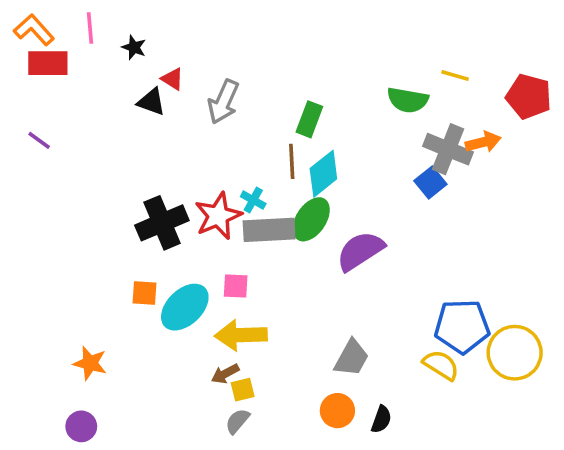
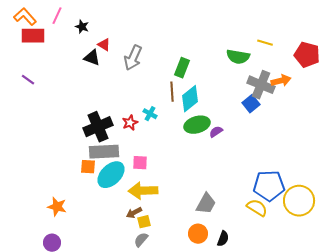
pink line: (90, 28) -> (57, 16), turned 30
red star: (218, 216) -> (130, 123), size x0.6
green ellipse: (311, 219) -> (197, 125), moved, turned 40
gray rectangle: (269, 230) -> (104, 152), moved
purple semicircle: (360, 251) -> (216, 132), moved, size x0.5

